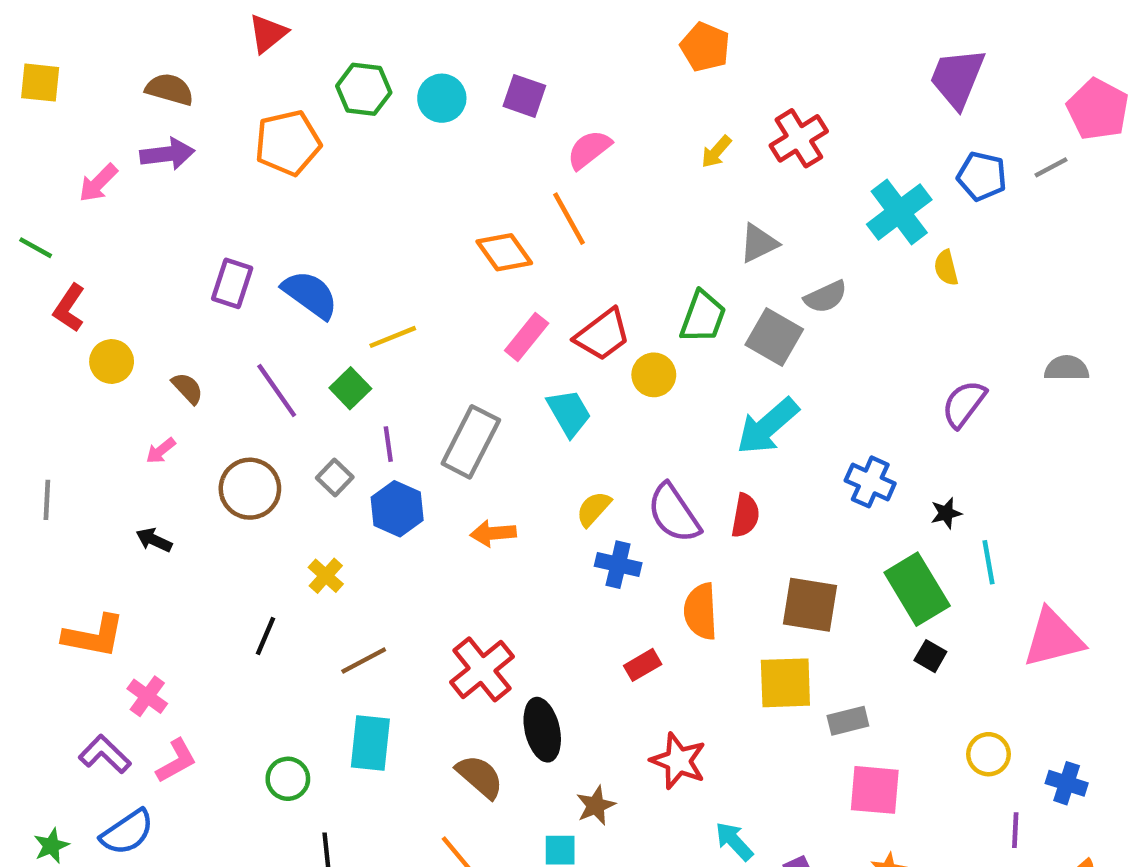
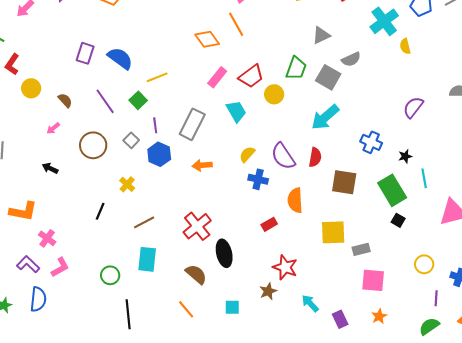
brown square: (810, 605) -> (344, 182), moved
brown star: (596, 806) -> (268, 291), moved
blue semicircle: (127, 832) -> (38, 299), turned -50

